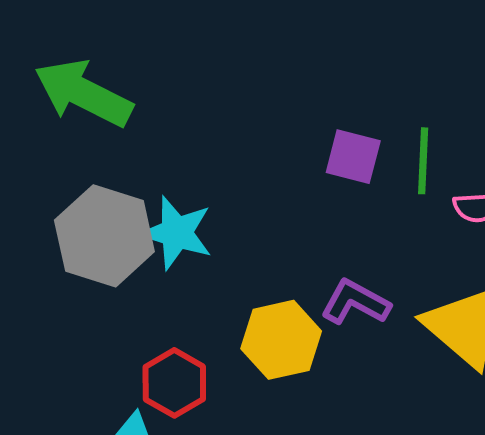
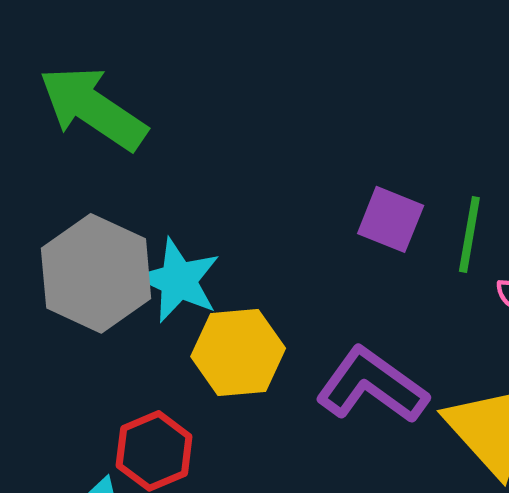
purple L-shape: (355, 302) -> (372, 386), size x1.4
yellow hexagon: (281, 340) -> (238, 352), moved

